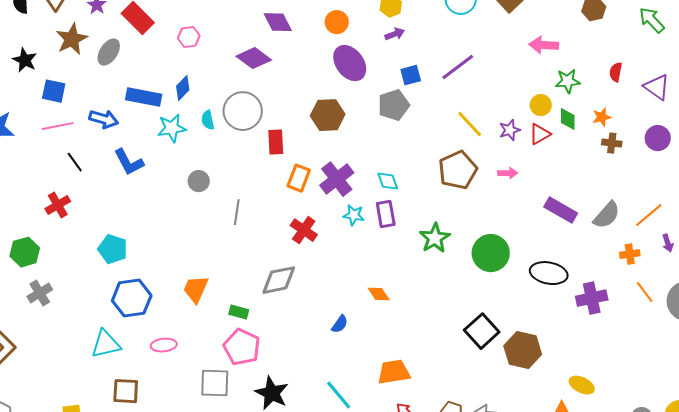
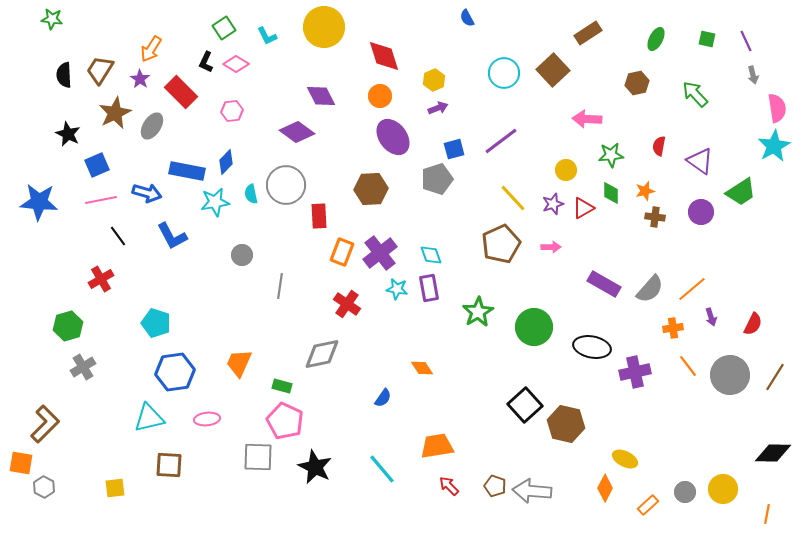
blue square: (54, 91) -> (97, 165), turned -35
yellow circle: (541, 105) -> (566, 170), moved

